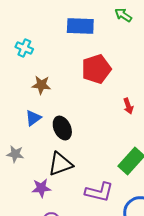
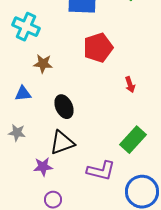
cyan cross: (24, 48) -> (26, 27), size x1.5
blue triangle: (33, 118) -> (23, 94), moved, turned 30

